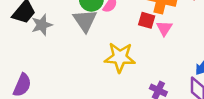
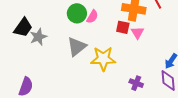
gray triangle: (85, 21) -> (77, 47), moved, turned 30

